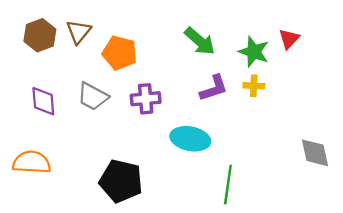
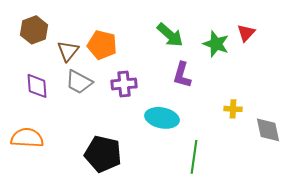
brown triangle: (79, 32) -> (68, 51), moved
yellow cross: (254, 86) -> (233, 109), moved
purple L-shape: (214, 88) -> (182, 75), turned 124

